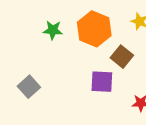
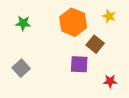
green star: (53, 30) -> (23, 23), moved

